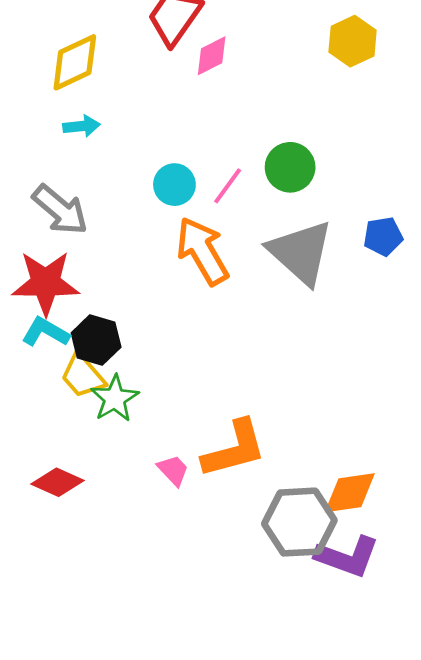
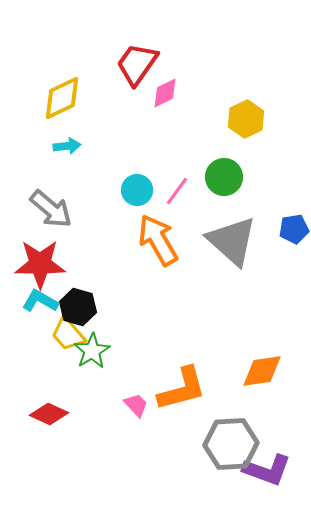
yellow hexagon: (353, 41) -> (246, 119), moved
orange diamond: (350, 493) -> (262, 371), moved

